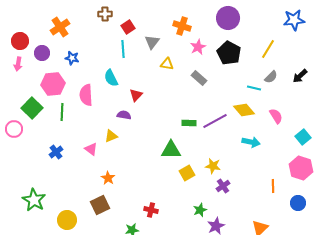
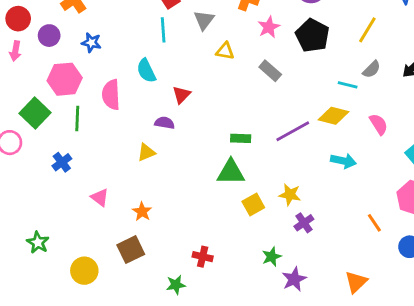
yellow diamond: (244, 110) -> (334, 116), turned -35
green rectangle: (189, 123) -> (241, 138), moved
pink triangle: (91, 149) -> (100, 197), moved
blue cross: (56, 152) -> (62, 162), moved
orange line: (273, 186) -> (374, 223), turned -32
green star: (34, 200) -> (38, 243), size x0.7

